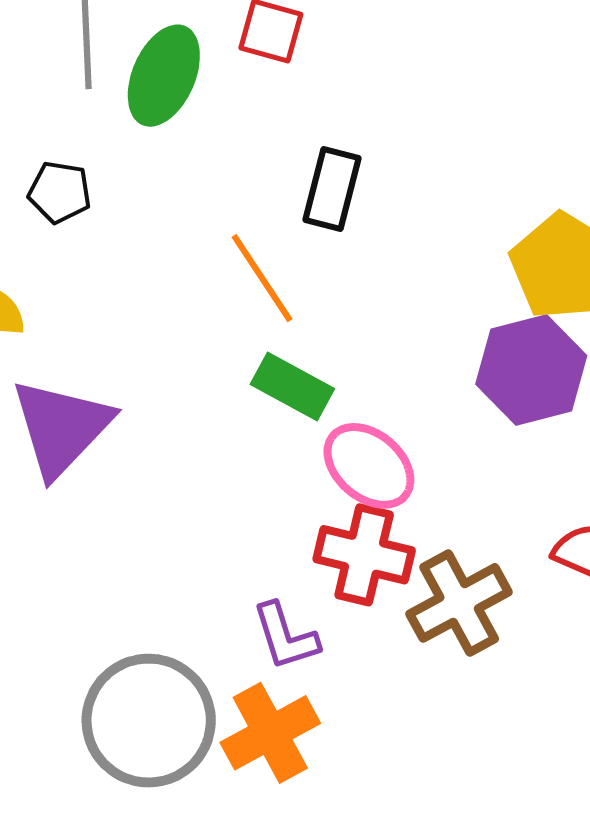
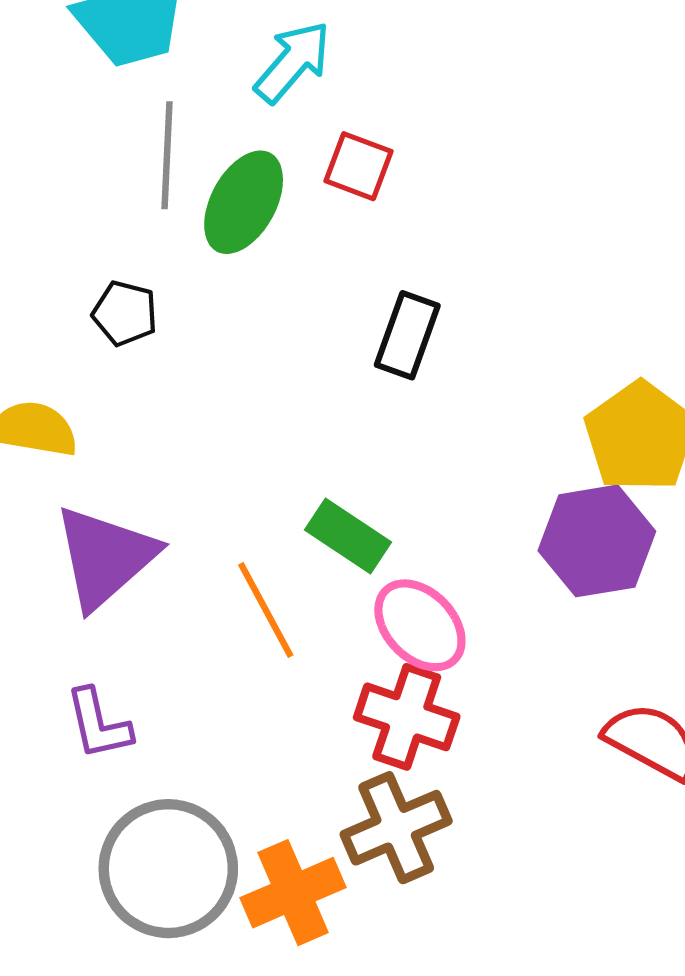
orange line: (262, 278) -> (266, 610), moved
brown cross: (459, 603) -> (396, 828), moved
purple L-shape: (285, 636) -> (98, 724), moved

